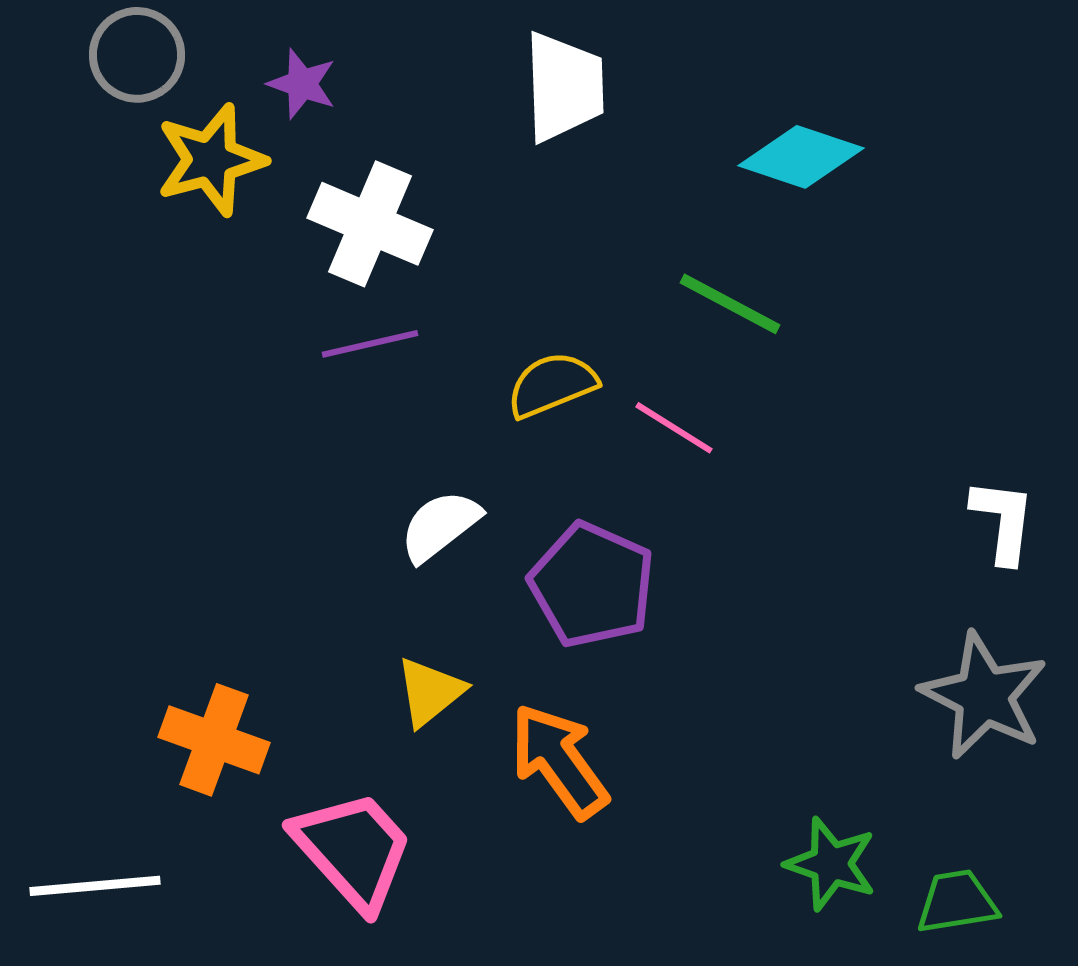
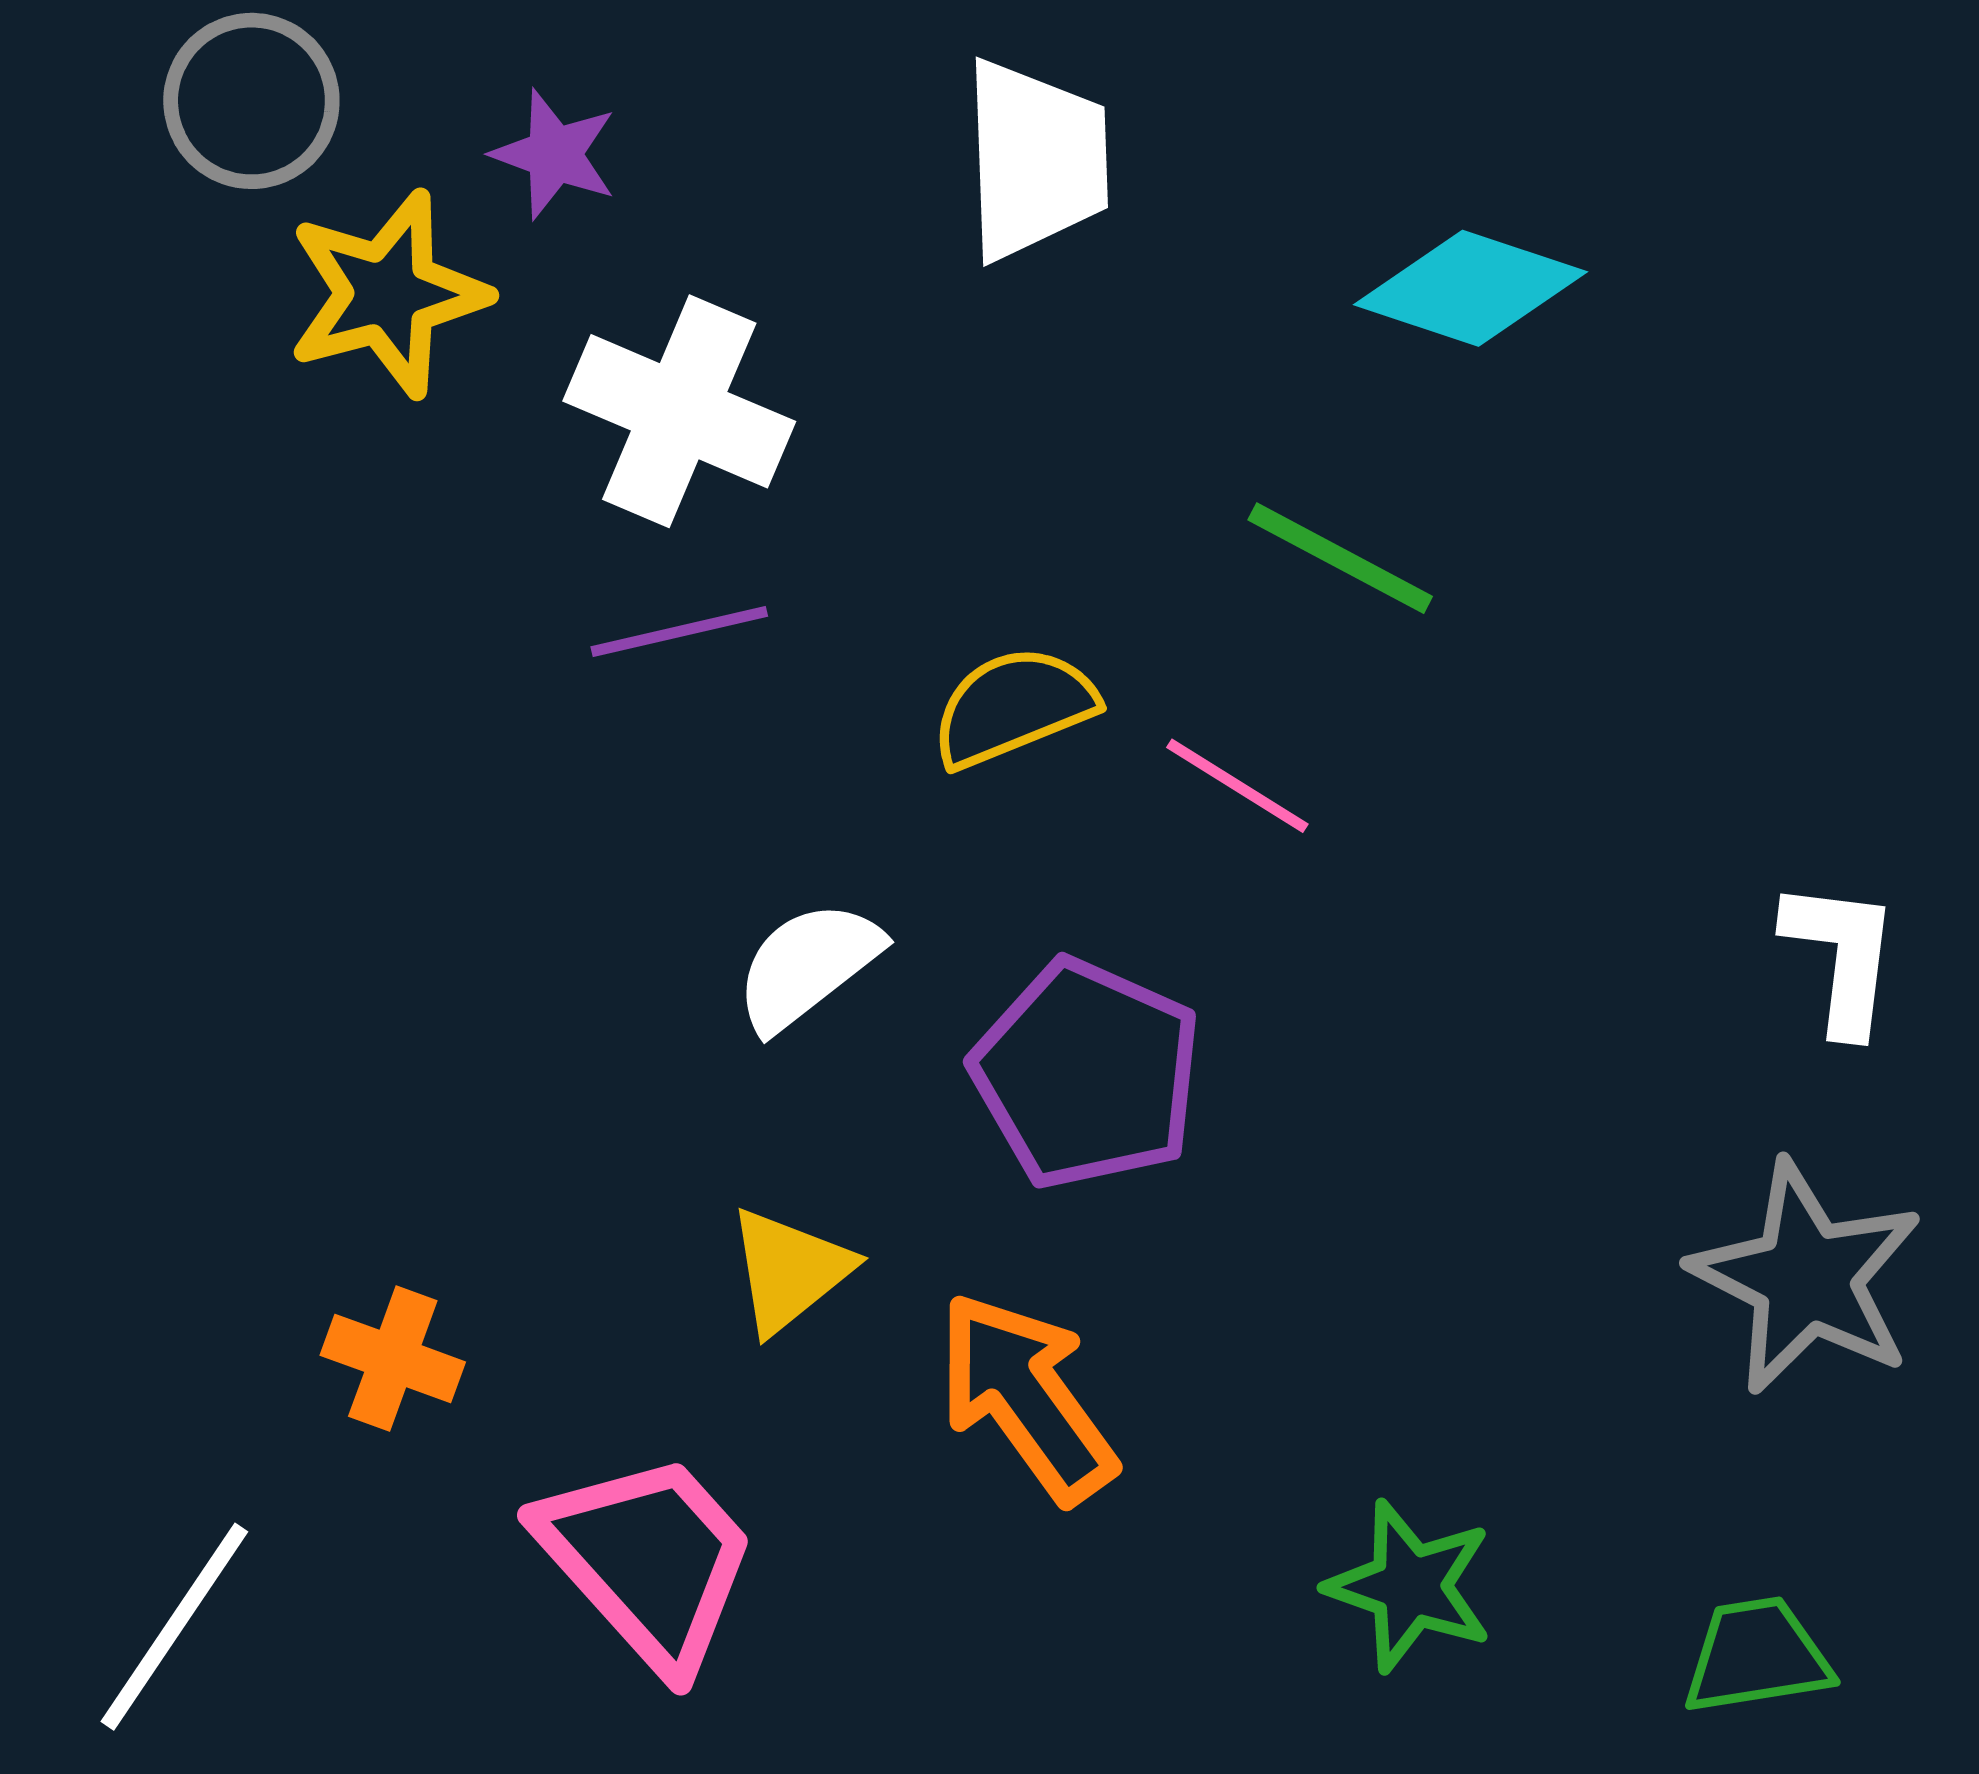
orange cross: (214, 740) -> (393, 1359), size x0.7
green star: (831, 864) -> (1410, 1586), moved
white line: (95, 886) -> (174, 1627), turned -51

